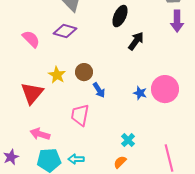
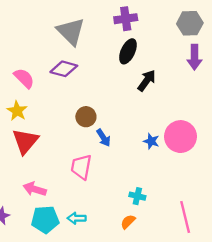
yellow star: (57, 75) -> (17, 111), moved
cyan cross: (128, 140) -> (137, 196), turned -32

